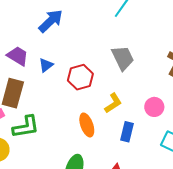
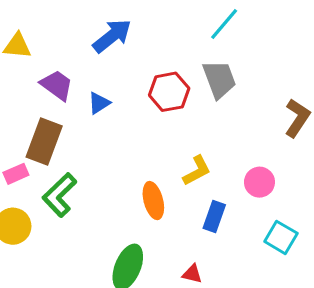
gray trapezoid: (123, 58) -> (219, 79), moved
red hexagon: (80, 77) -> (169, 92), moved
green L-shape: (26, 127) -> (59, 195), turned 140

